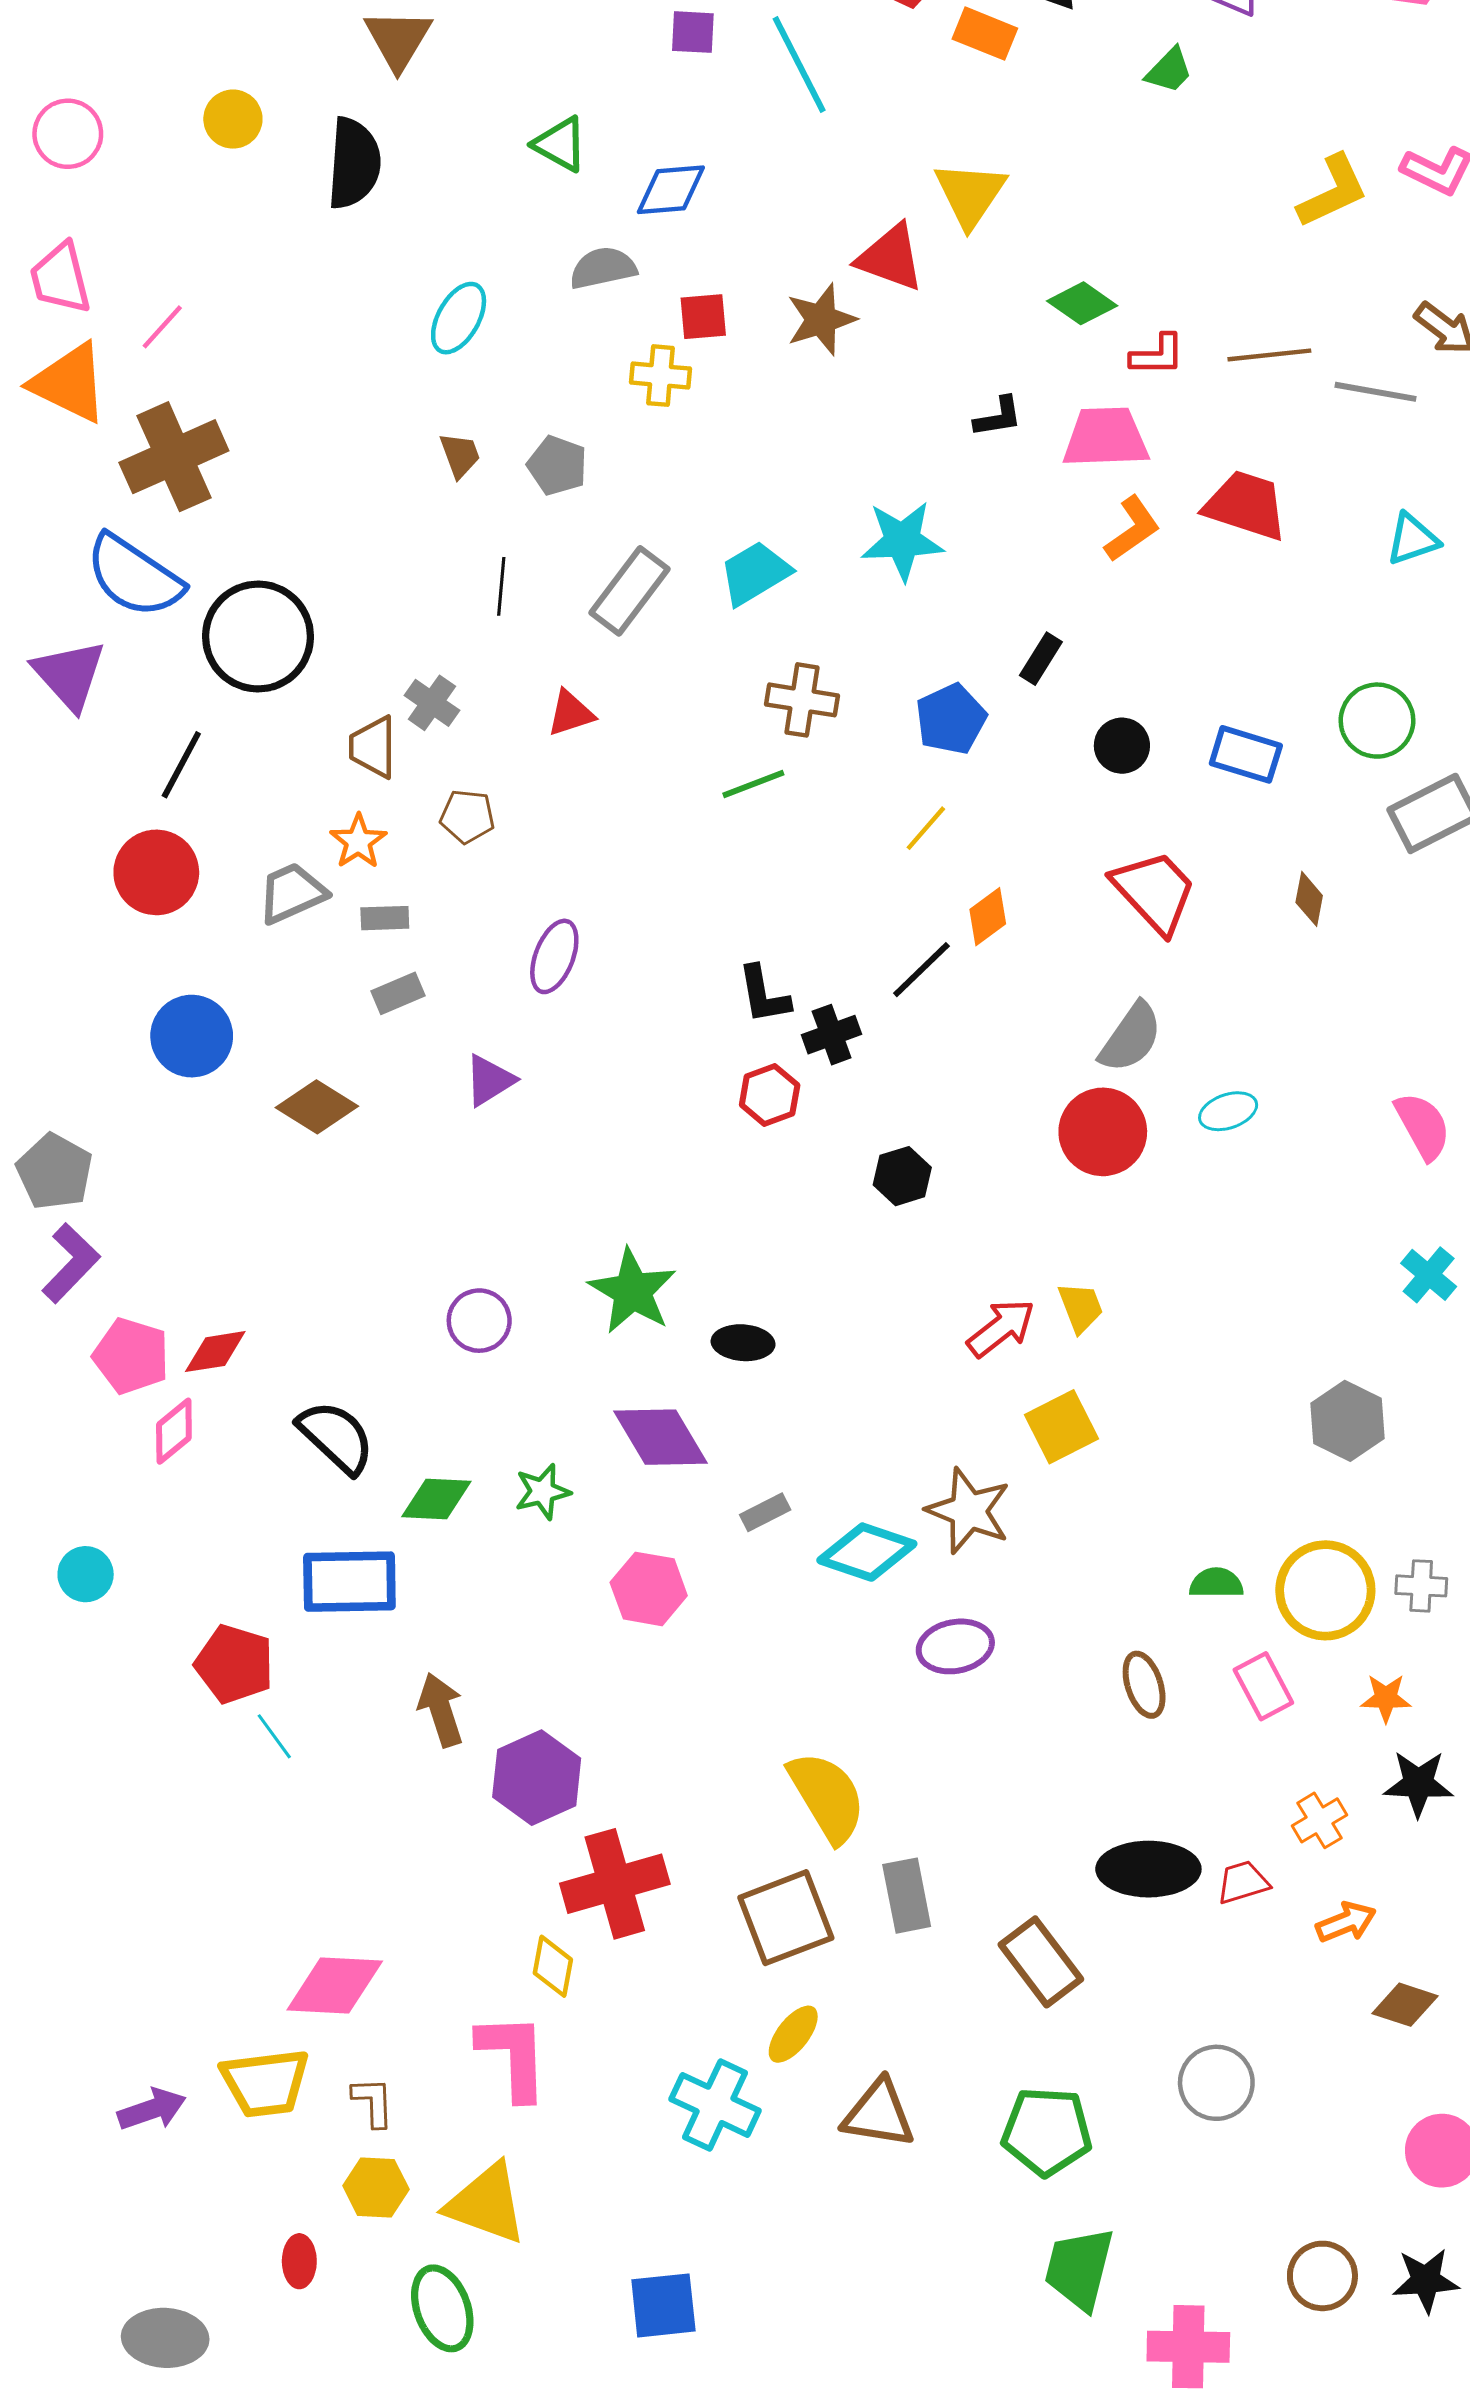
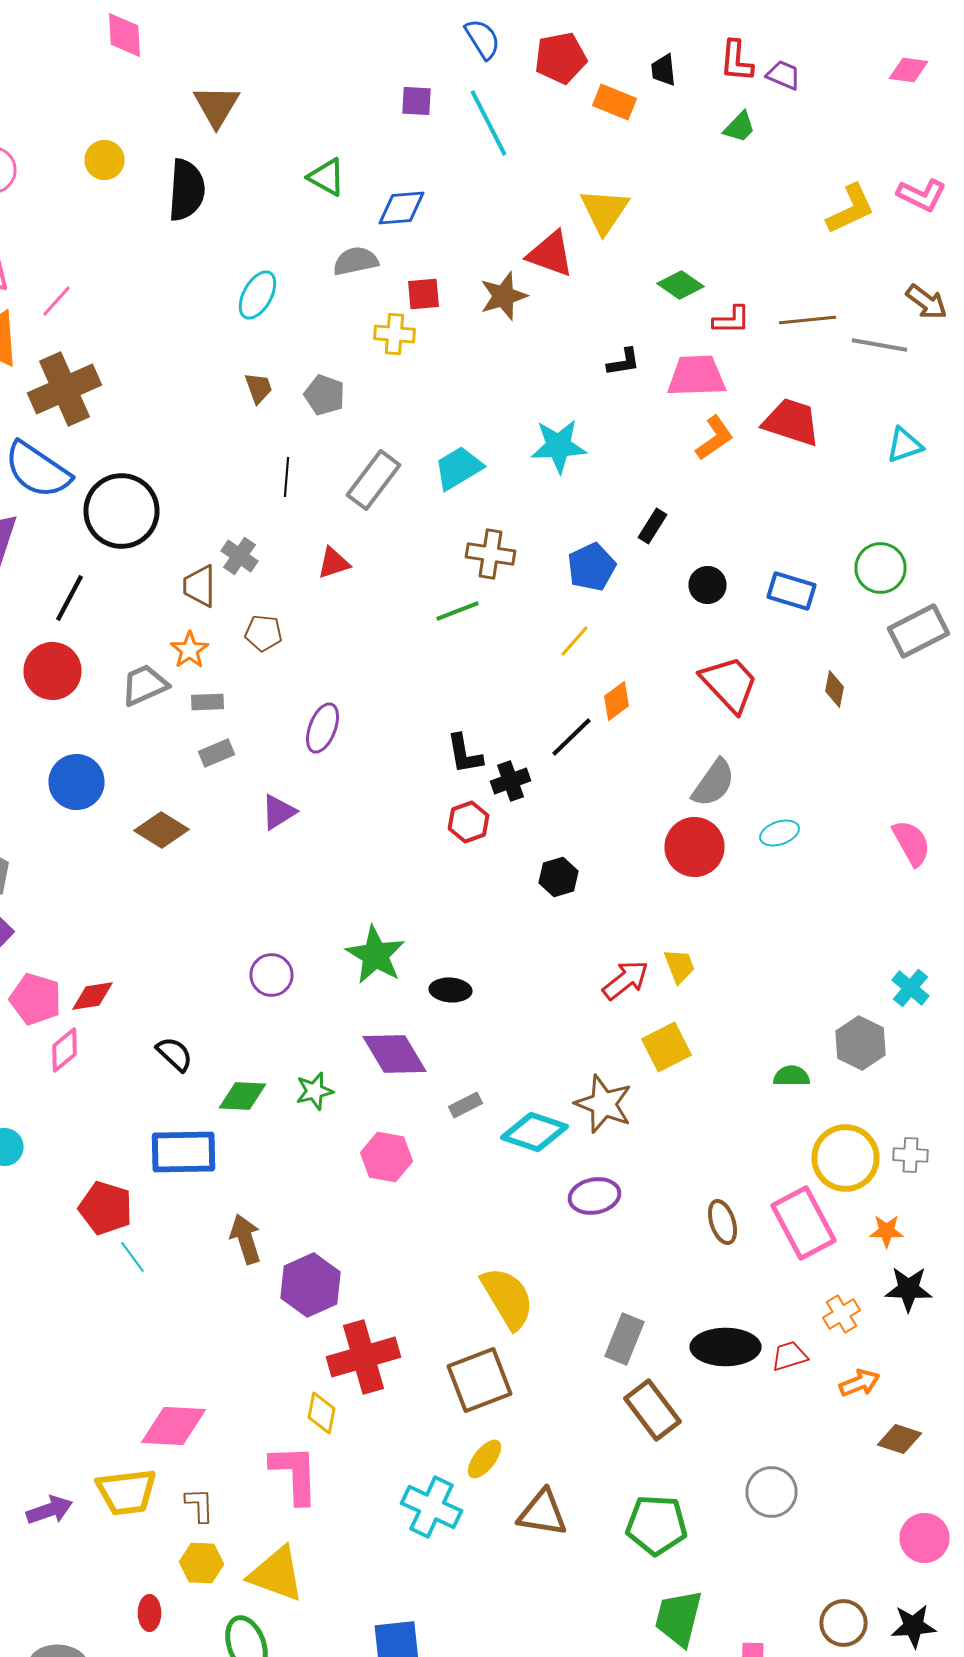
cyan cross: (1429, 1275) -> (910, 988), moved
black semicircle: (336, 1437) -> (174, 1054), size x0.7
green semicircle: (1216, 1583) -> (792, 1076), moved
pink rectangle: (1263, 1686) -> (804, 1223), size x1.6
gray rectangle: (907, 1896) -> (624, 1339), moved, turned 33

